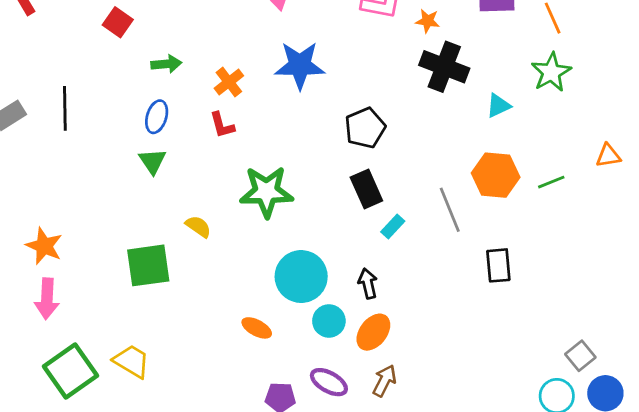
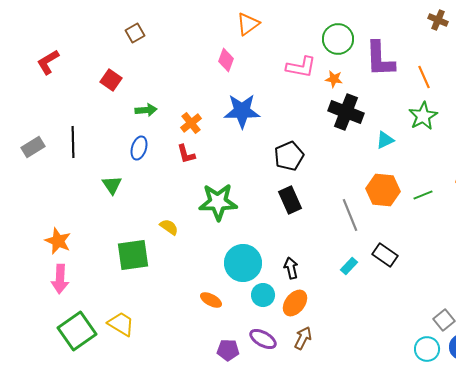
green triangle: (152, 161) -> (112, 185), moved
cyan rectangle: (393, 226) -> (349, 266), moved
black rectangle: (498, 265) -> (385, 255), turned -50

